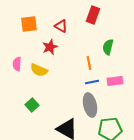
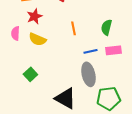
red star: (50, 47) -> (34, 16), moved
green semicircle: (108, 47) -> (106, 27), moved
orange line: (89, 63) -> (73, 28), moved

